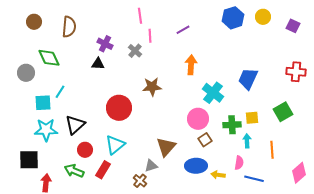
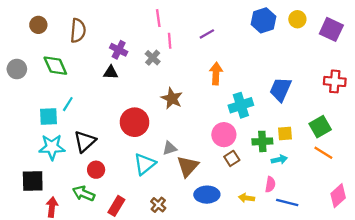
purple square: (293, 26) -> (331, 29), size x1.5
gray circle: (26, 73) -> (17, 69), moved
brown star: (152, 87) -> (172, 98), turned 30
cyan cross: (213, 93) -> (241, 105), turned 35
cyan arrow: (247, 141) -> (279, 160), turned 80
cyan triangle: (115, 145) -> (145, 164), moved
orange line: (272, 150) -> (323, 153), moved, turned -54
gray triangle: (151, 166) -> (170, 148), moved
blue ellipse: (196, 166) -> (207, 195), moved
red rectangle: (103, 170) -> (116, 206), moved

